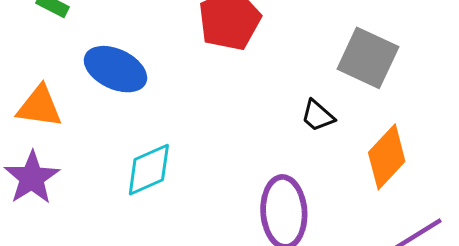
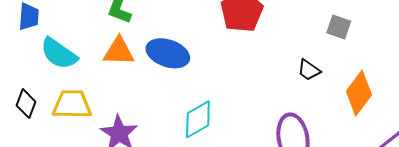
gray square: (368, 58) -> (339, 27), size x0.6
orange triangle: (39, 107) -> (119, 51), moved

